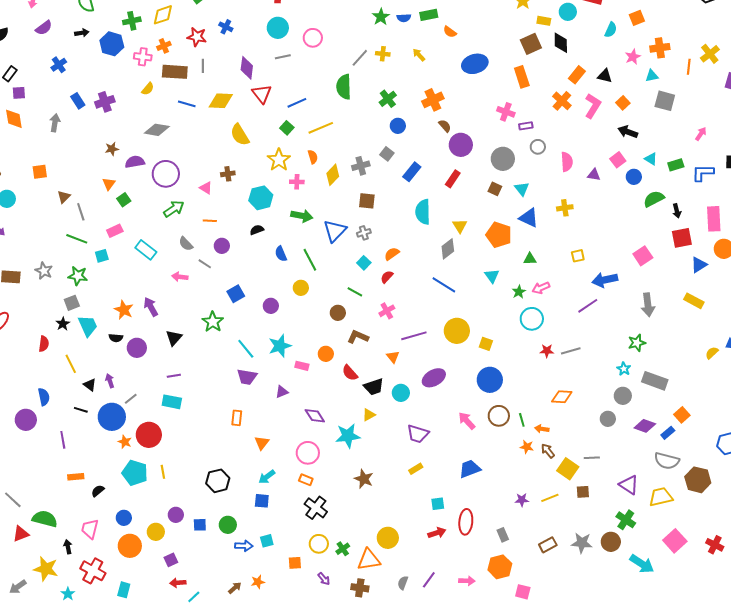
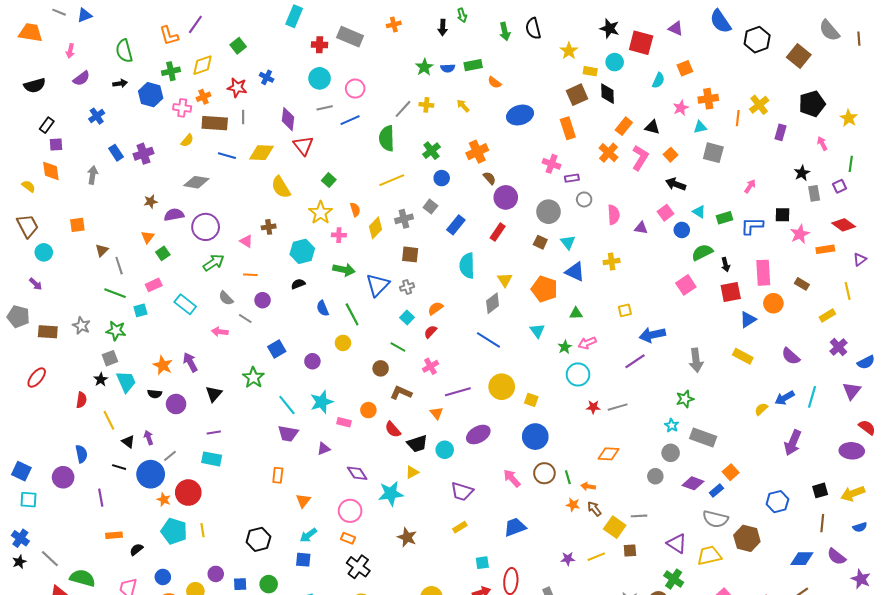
blue line: (297, 103) -> (350, 120), moved
yellow line: (321, 128) -> (392, 180), moved
pink square: (643, 256) -> (686, 285), moved

